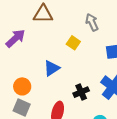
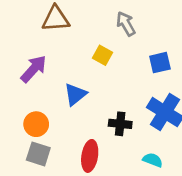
purple arrow: (15, 38) -> (34, 69), moved
black cross: (81, 92) -> (120, 124), turned 35

